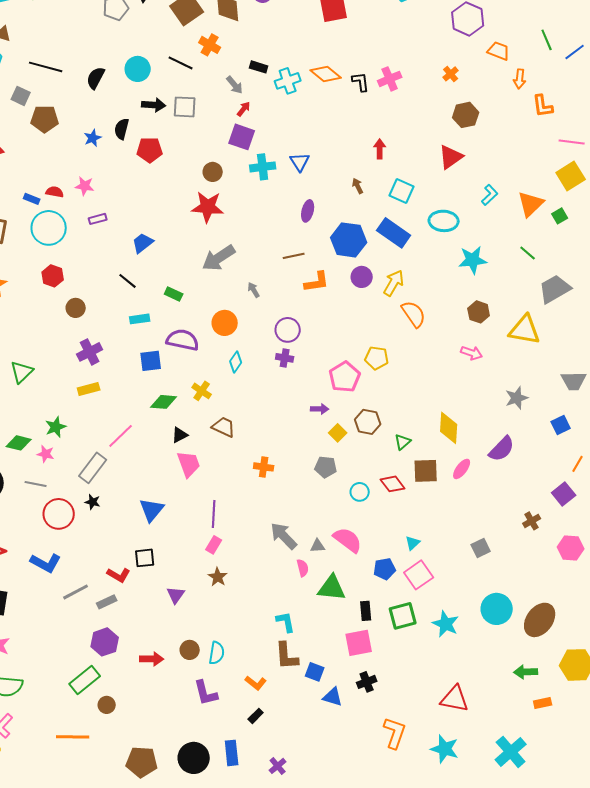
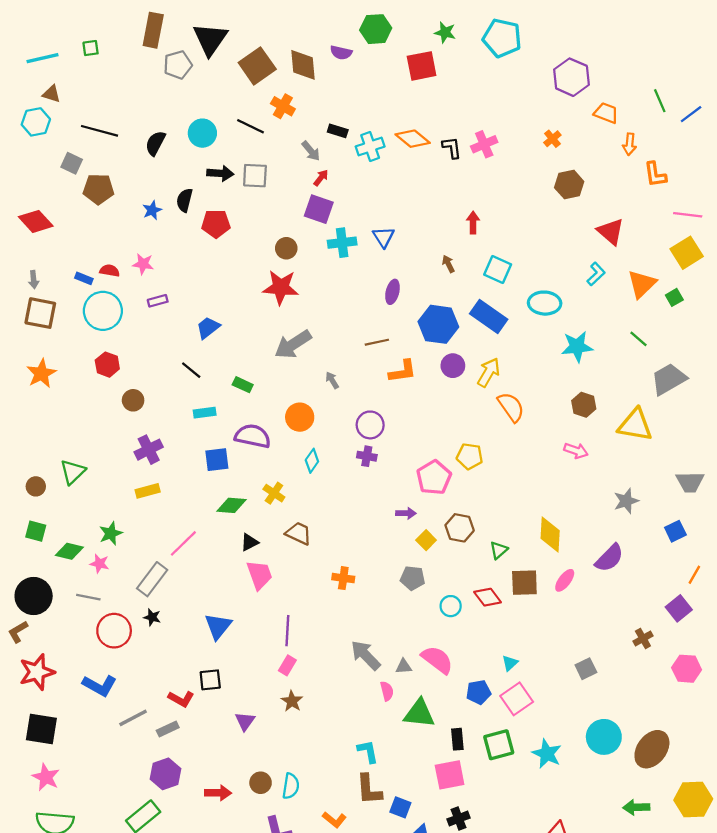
red triangle: (451, 157) -> (611, 231), moved, turned -44

